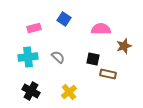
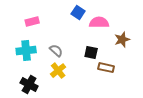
blue square: (64, 19) -> (78, 13), moved
yellow cross: (69, 92) -> (58, 71), moved

